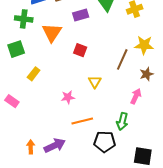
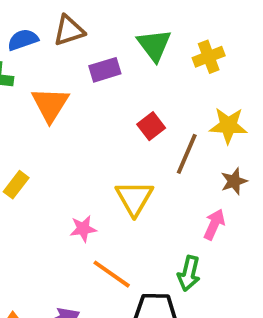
red square: (80, 50) -> (151, 126), moved, turned 32
yellow triangle: (95, 82) -> (134, 198), size x1.5
orange line: (82, 121) -> (112, 274), turned 50

